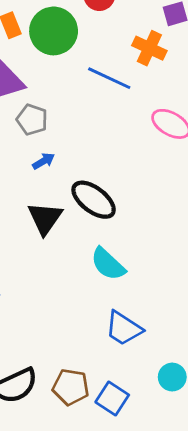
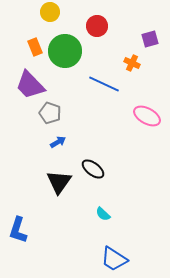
orange cross: (149, 48) -> (132, 63), size x0.7
black ellipse: (94, 200) -> (93, 169), size x0.7
cyan semicircle: (108, 264) -> (103, 214), size x0.6

